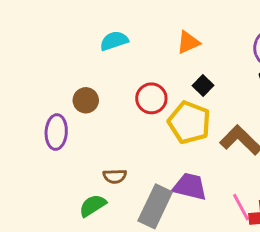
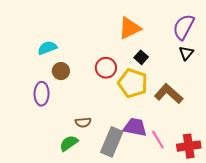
cyan semicircle: (114, 41) -> (47, 48), moved
orange triangle: (188, 42) -> (130, 28), size x1.4
pink line: (241, 207) -> (158, 140), moved

